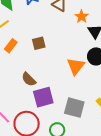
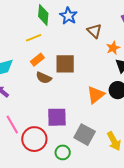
brown square: (39, 43) -> (65, 64), size x1.5
brown semicircle: (29, 79) -> (44, 78), moved, turned -35

